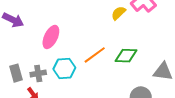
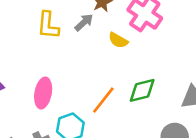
yellow semicircle: (118, 13) -> (118, 40), turned -91

